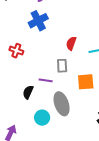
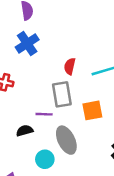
gray rectangle: (62, 66) -> (62, 94), size x1.5
black semicircle: (28, 92) -> (25, 131), turned 56

